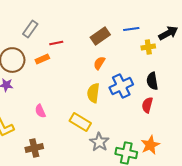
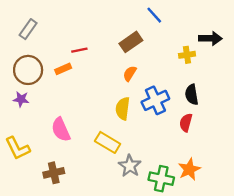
gray rectangle: (30, 29) -> (28, 29), moved
blue line: (131, 29) -> (154, 15), moved, turned 56
black arrow: (168, 33) -> (210, 38), turned 30
pink semicircle: (40, 111) -> (61, 130), size x1.5

